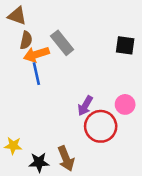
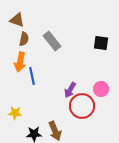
orange arrow: (36, 54) -> (20, 62), moved, turned -60
blue line: (36, 74) -> (32, 76), moved
yellow star: (13, 146) -> (15, 113), moved

